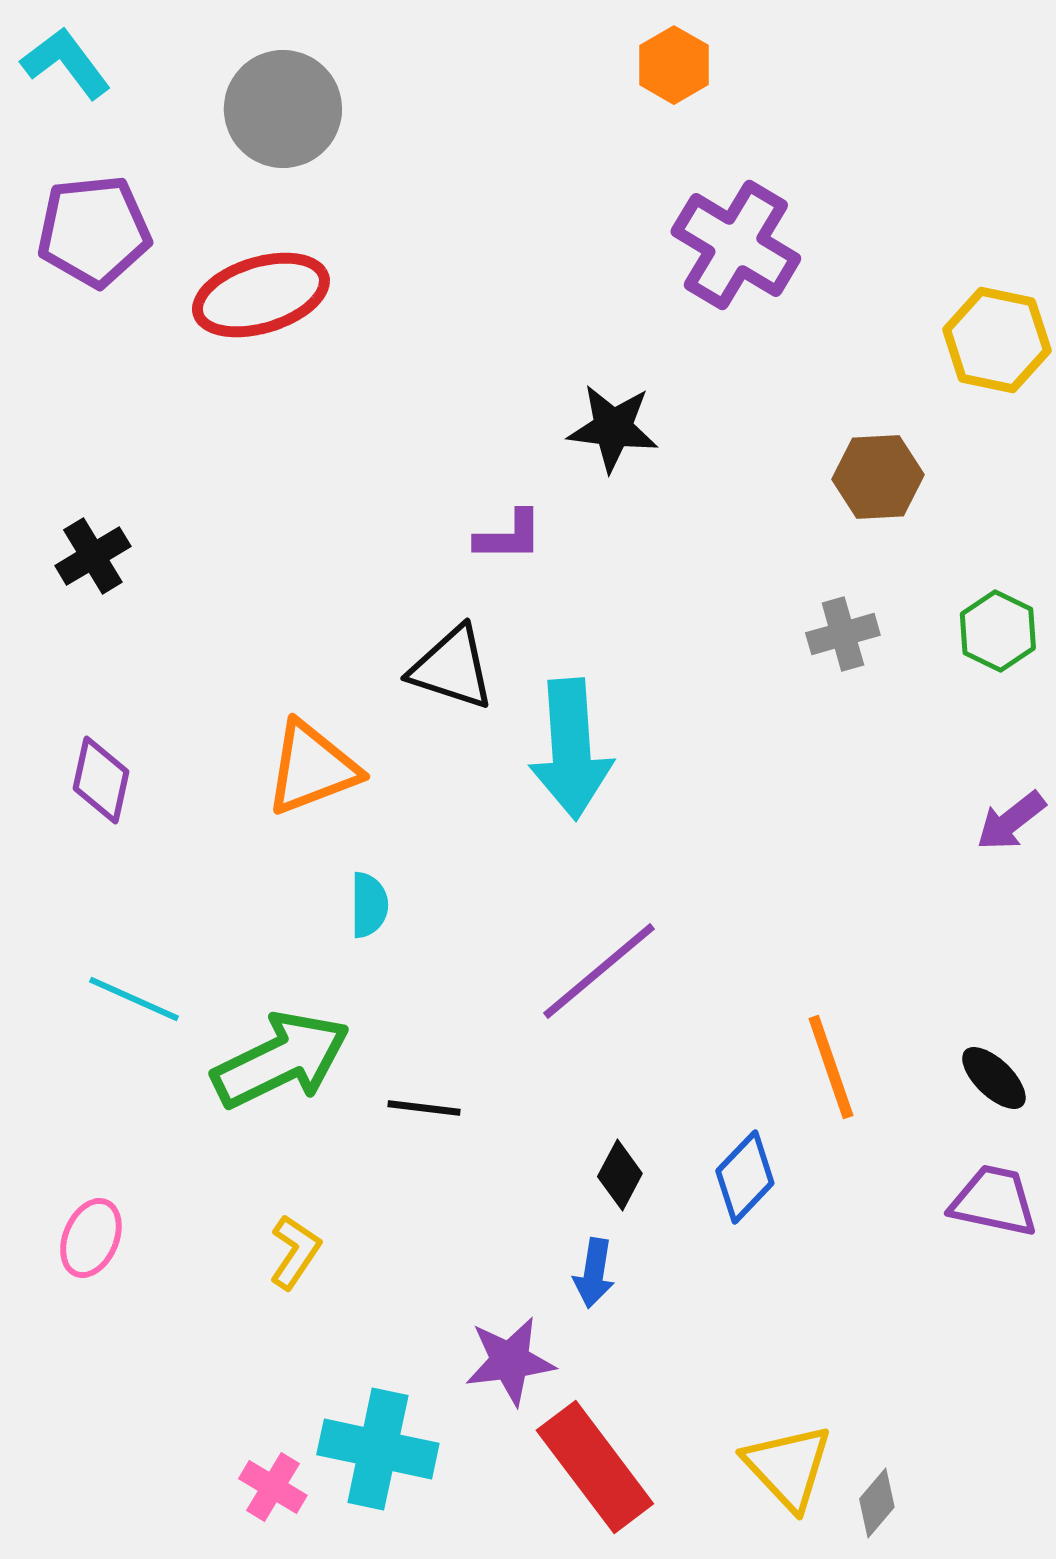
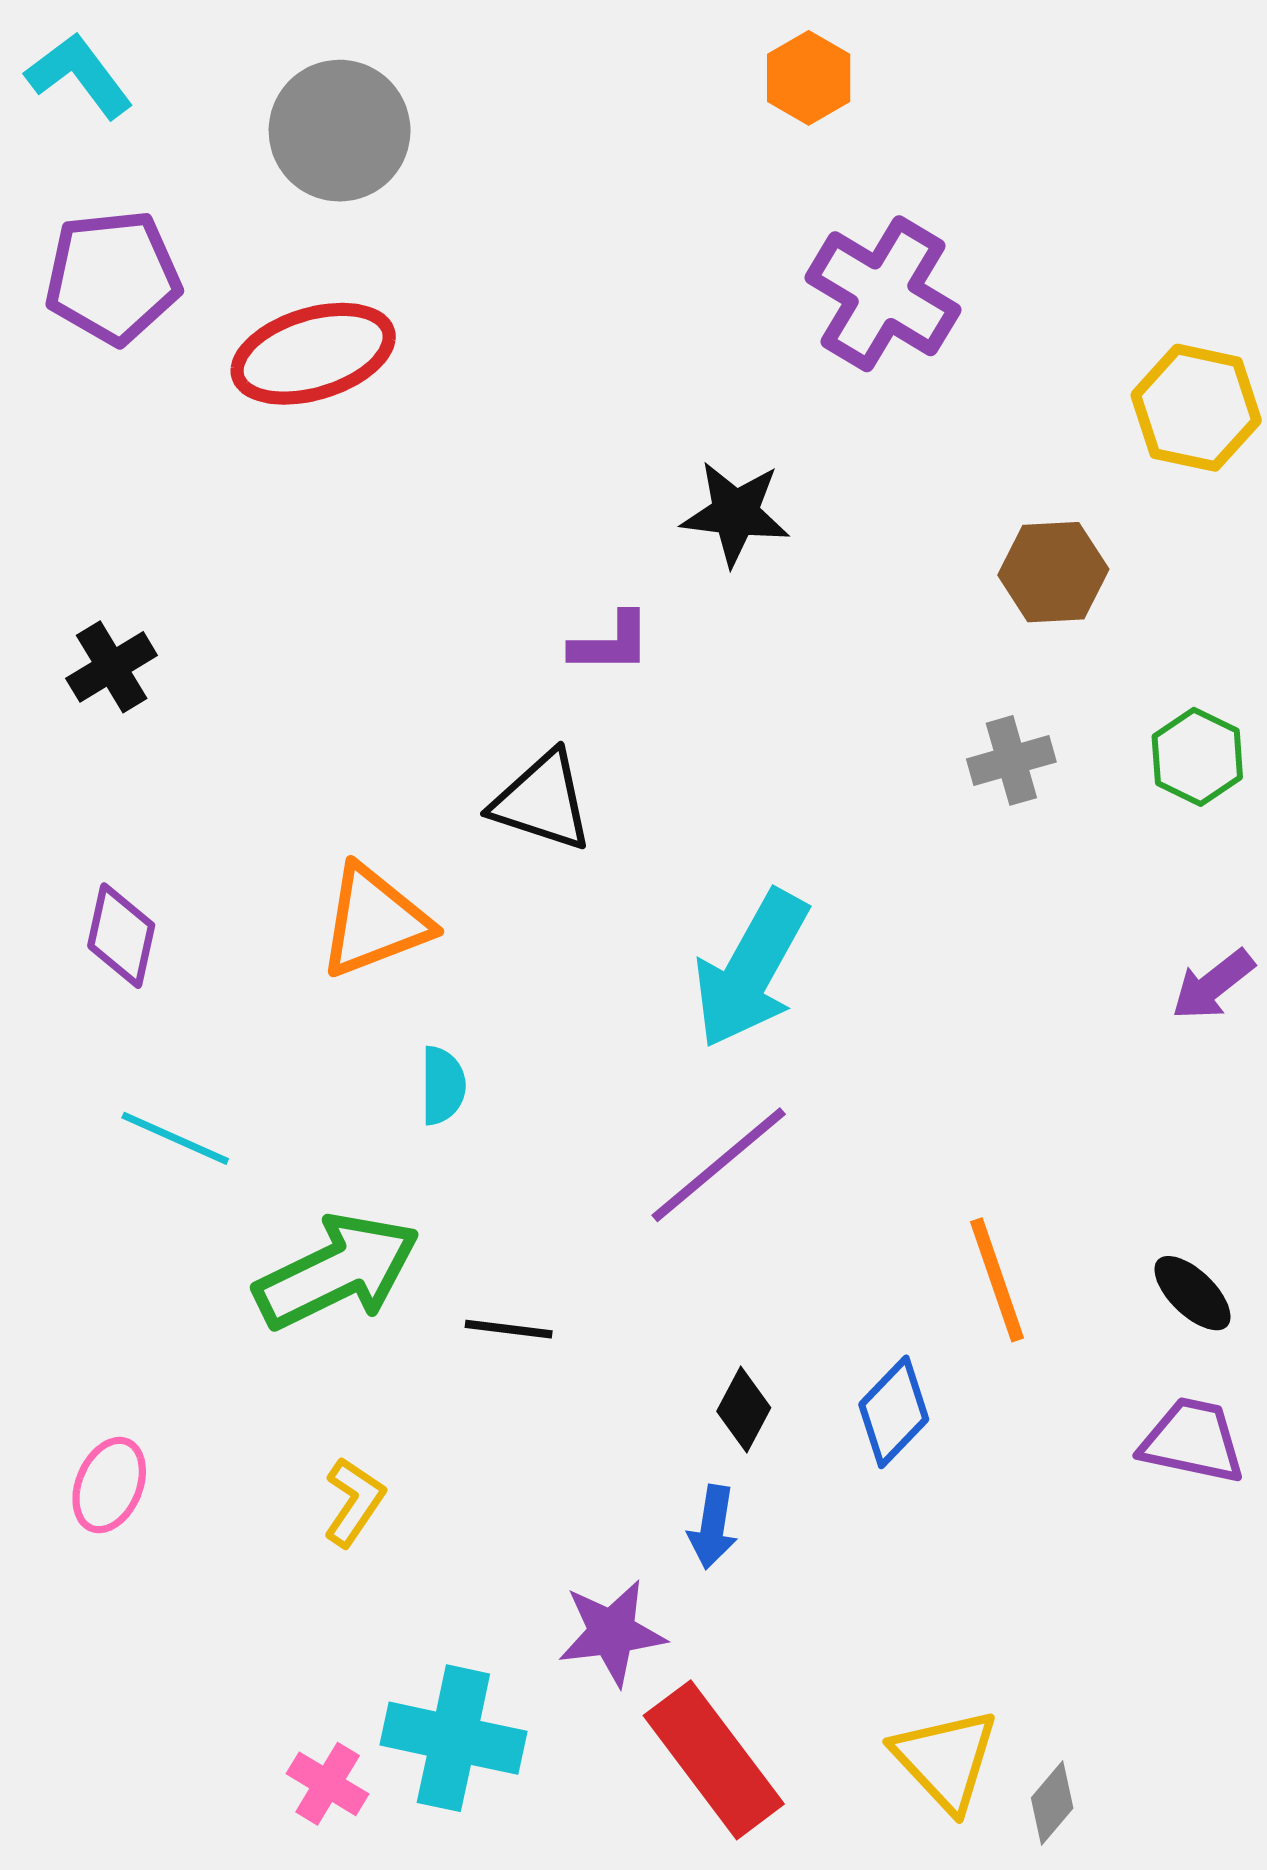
cyan arrow: (571, 749) -> (751, 969), moved, turned 33
cyan line: (134, 999) -> (175, 1138), moved

